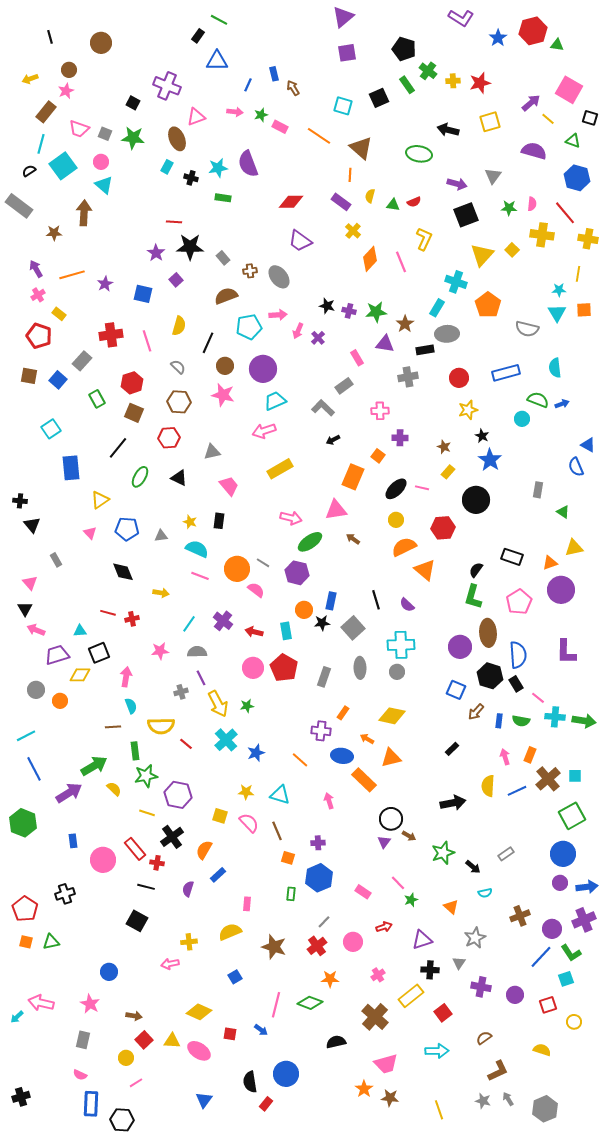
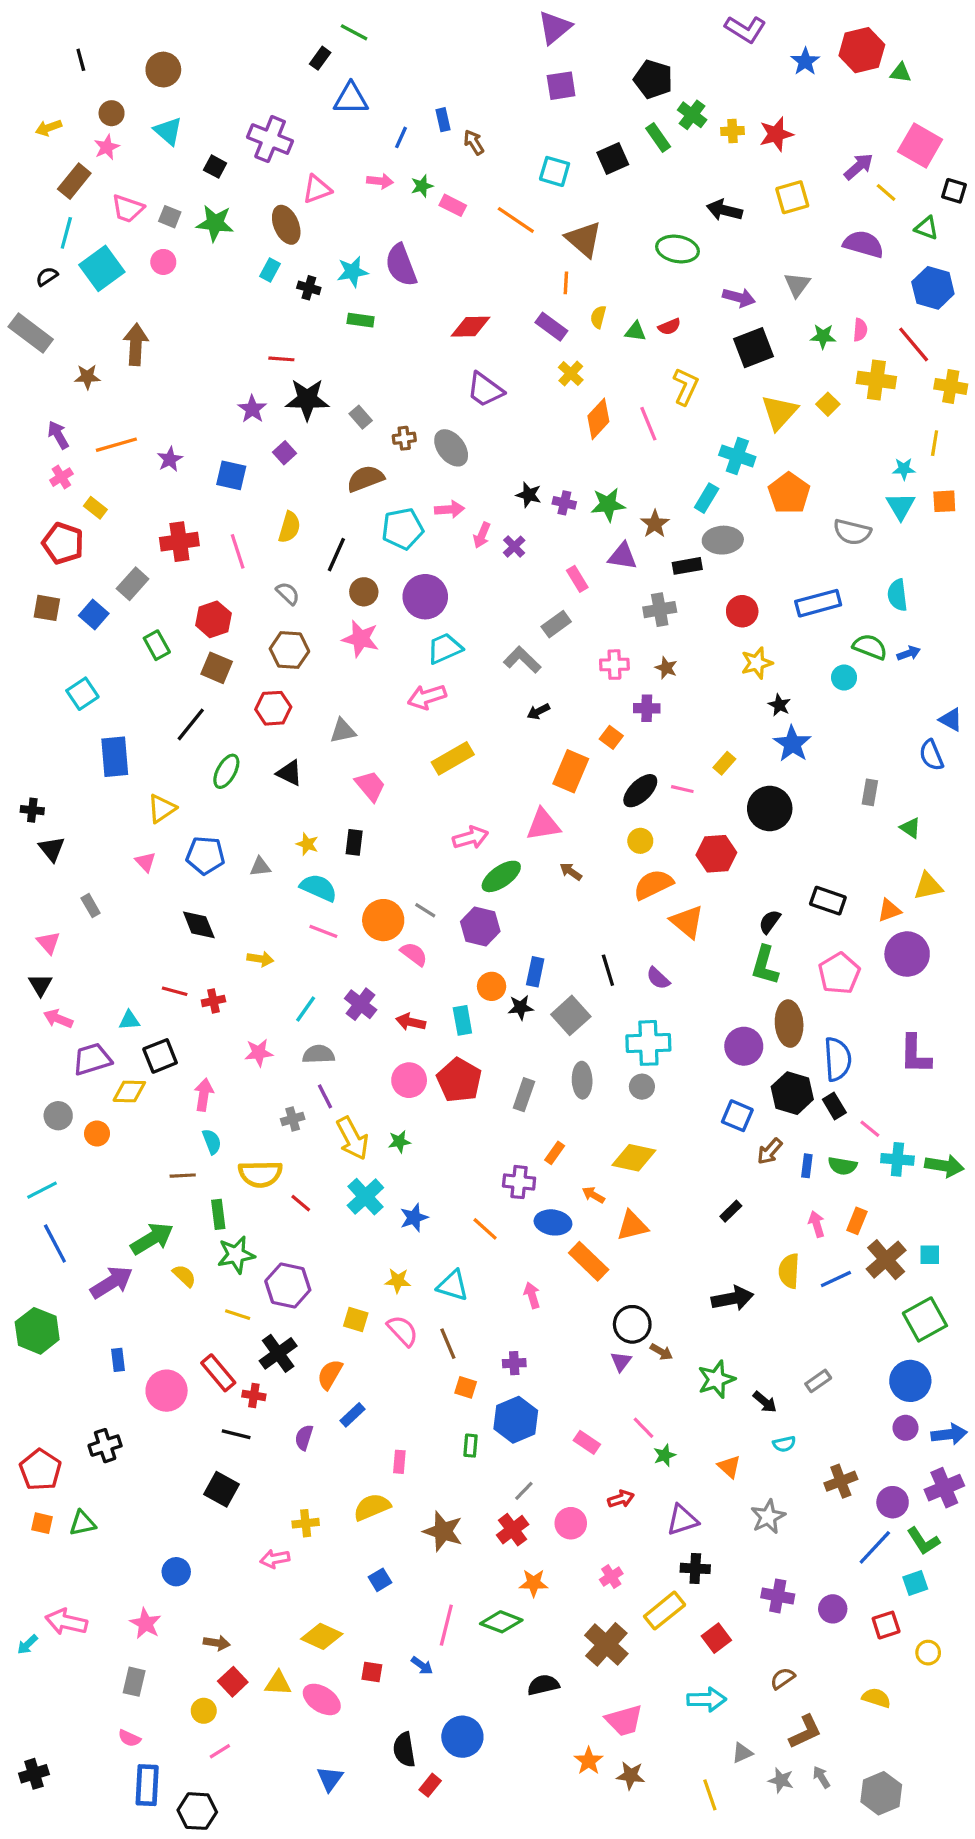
cyan triangle: (104, 185) -> (168, 131), moved
brown star: (444, 447) -> (666, 668), moved
pink arrow: (291, 518) -> (471, 838), turned -30
gray triangle: (459, 963) -> (742, 1753), moved, turned 32

